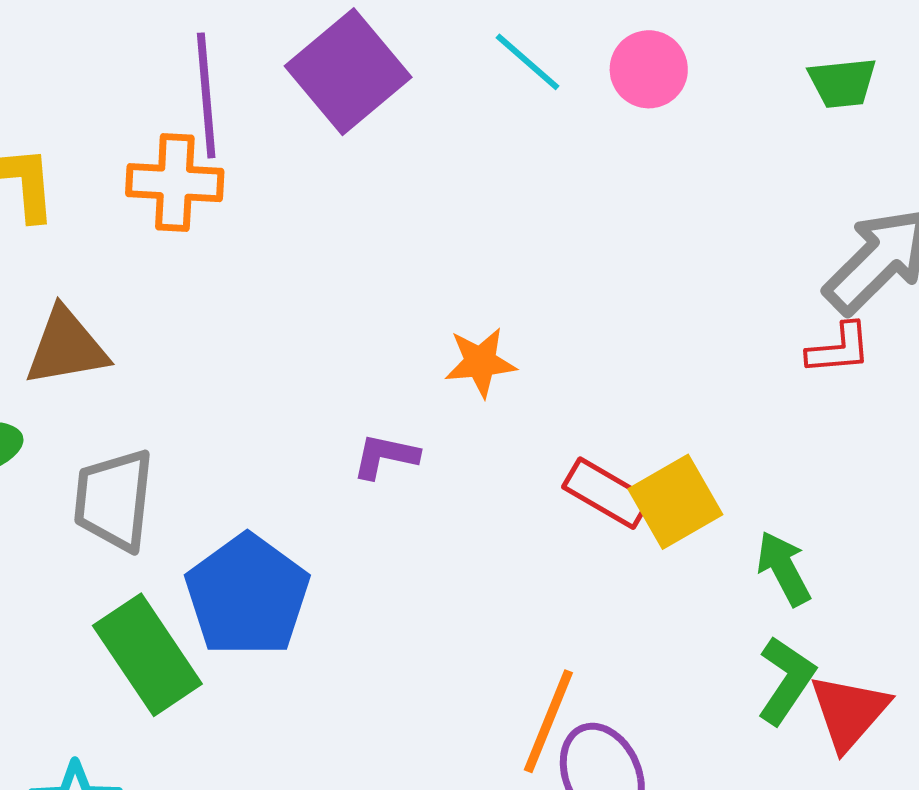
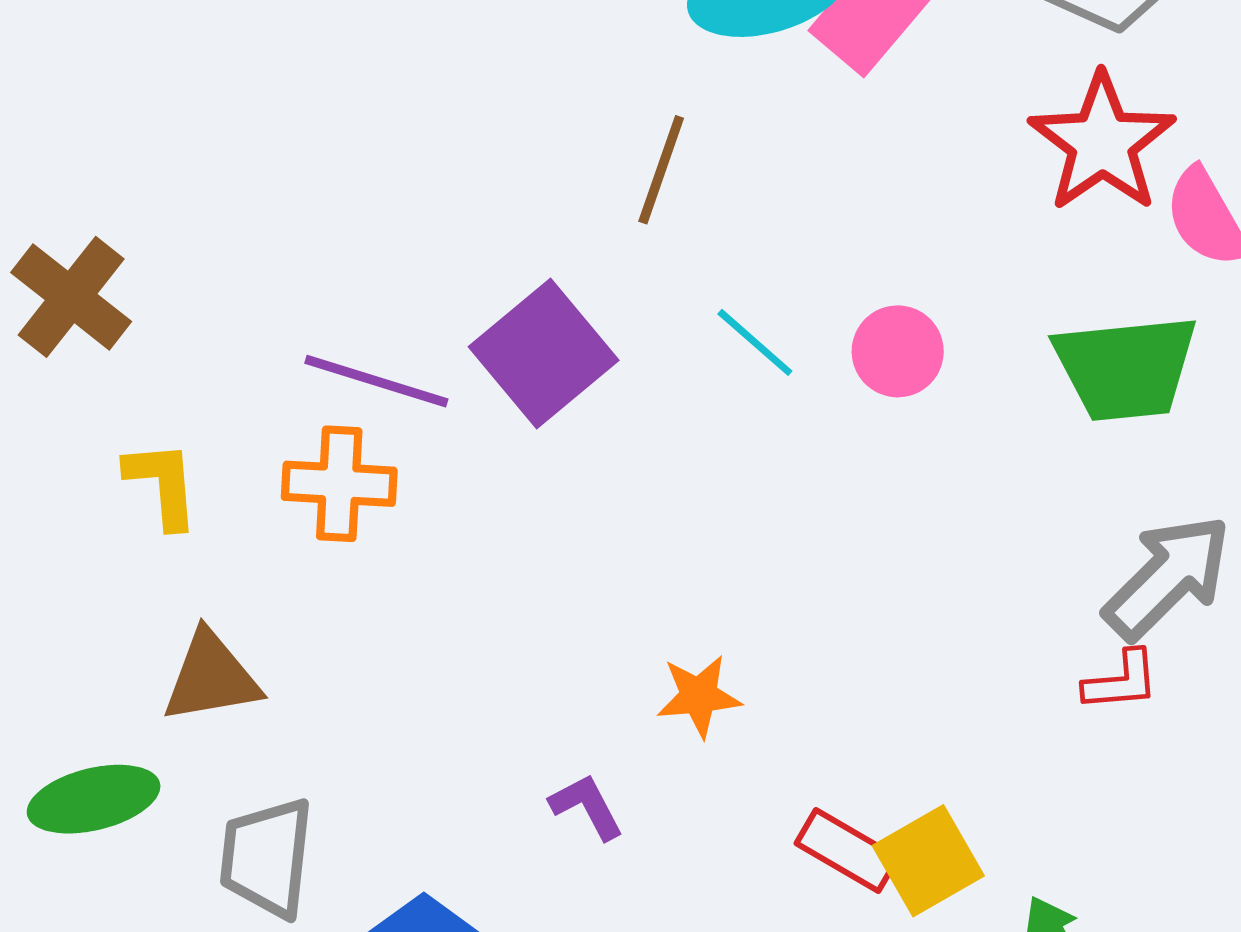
green trapezoid: (842, 83) -> (1126, 368), size x1.8
purple line: (206, 95) -> (376, 381), turned -68
purple L-shape: (385, 456) -> (587, 806), turned 50

